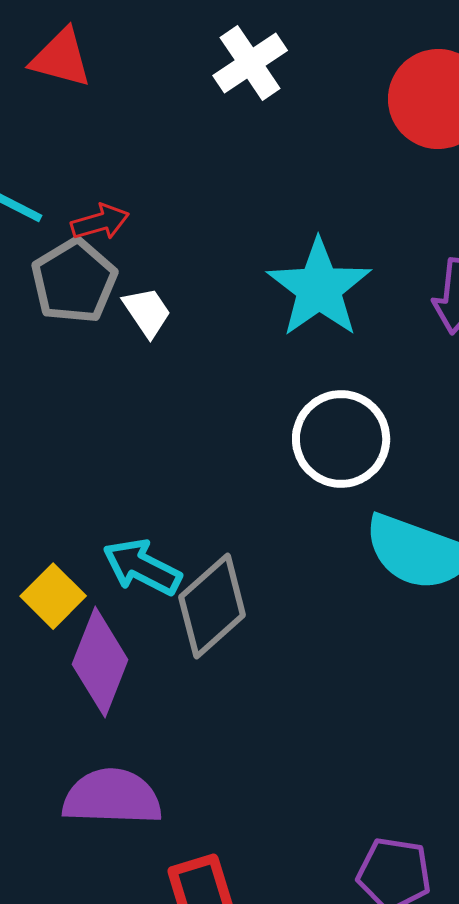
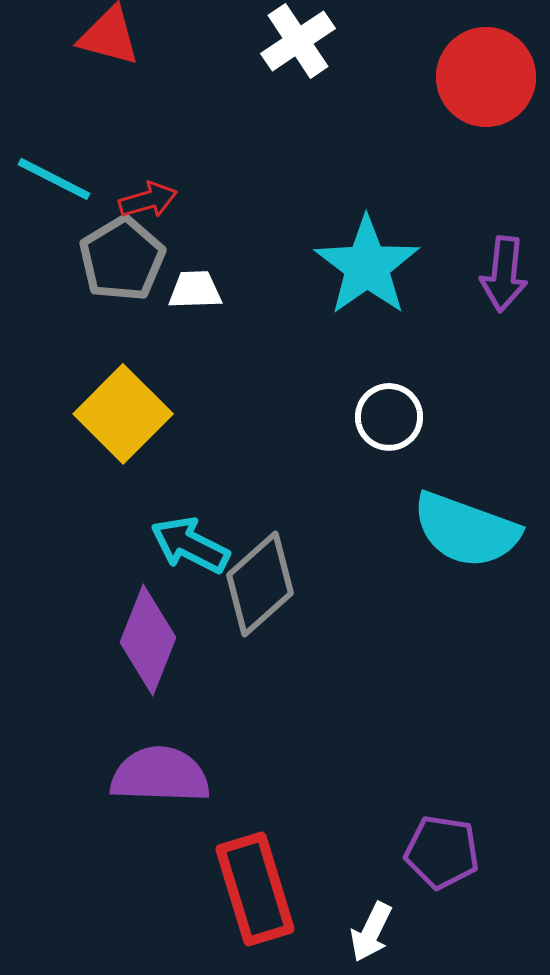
white trapezoid: (147, 312) -> (195, 290), turned -58
white circle: (341, 439) -> (389, 417), size x0.7
yellow square: (53, 596) -> (123, 414), moved, size x1.5

